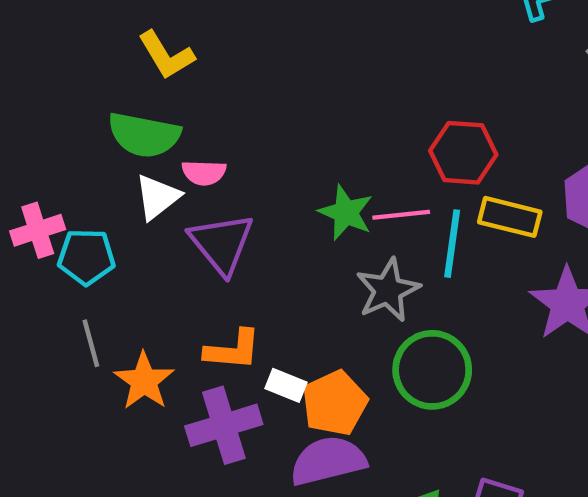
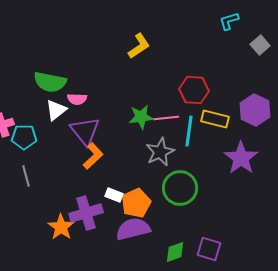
yellow L-shape: (166, 55) -> (139, 46), moved, turned -92
green star: (346, 213) -> (141, 117), turned -30
orange L-shape: (233, 350) -> (93, 156), moved, turned -48
orange star: (144, 381) -> (61, 227), moved

